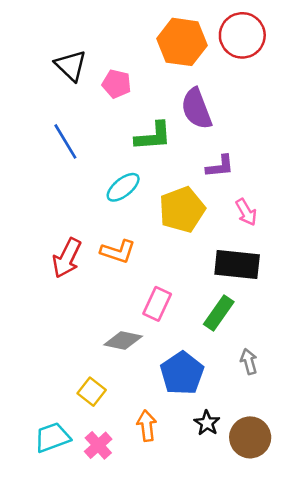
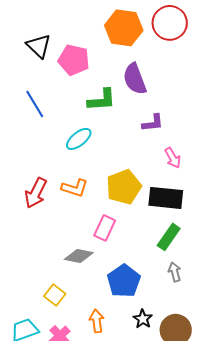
pink pentagon: (117, 84) -> (74, 60), size x1.4
yellow pentagon: (182, 210) -> (124, 187), moved
green rectangle: (219, 313) -> (169, 237), moved

